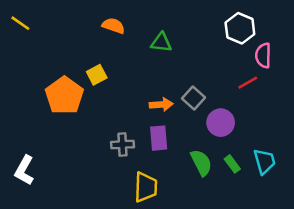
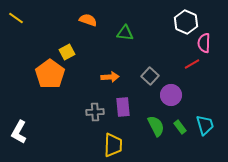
yellow square: (97, 75) -> (67, 52), moved
orange arrow: (161, 104) -> (110, 77), moved

